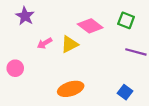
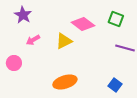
pink arrow: (45, 43) -> (33, 40), moved

